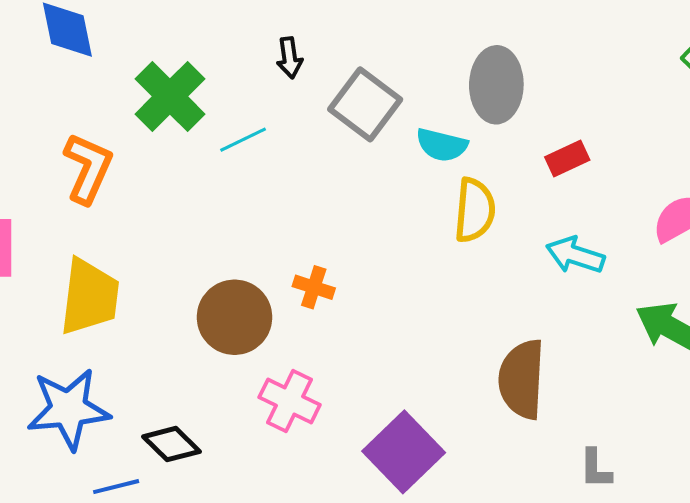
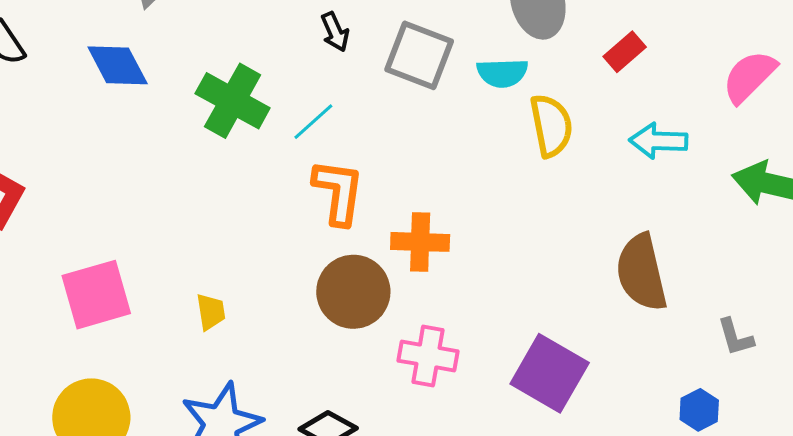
orange L-shape: (88, 168) -> (338, 192), moved
orange cross: (314, 287) -> (420, 242), size x1.4
yellow trapezoid: (89, 297) -> (211, 312), size x0.5

